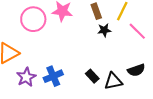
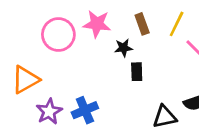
black star: (104, 30) -> (123, 48), moved
black rectangle: (92, 76) -> (137, 72), moved, turned 40

